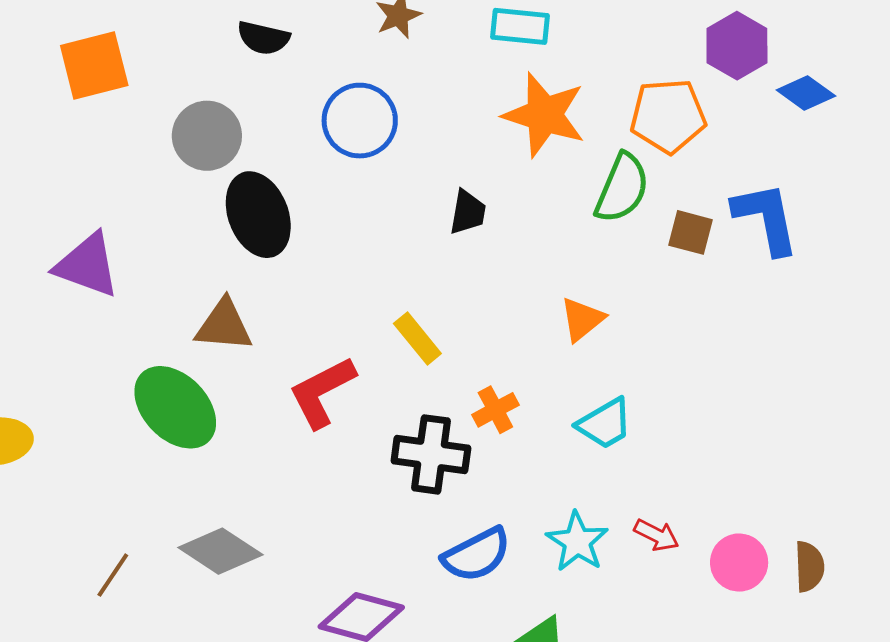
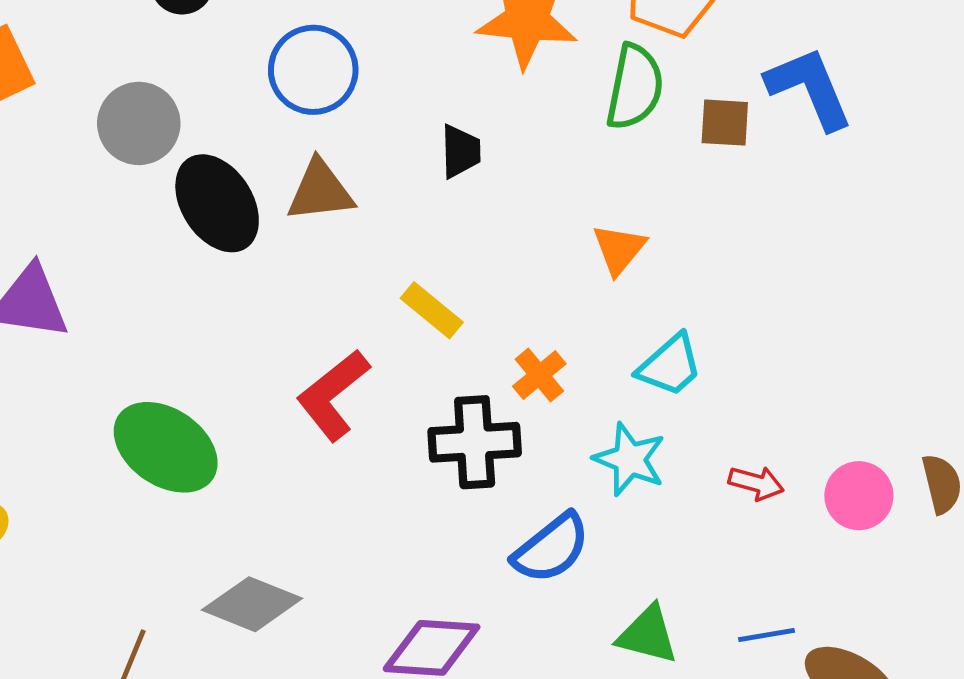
brown triangle: (224, 325) -> (320, 191), moved
cyan star: (577, 542) -> (630, 459), moved

